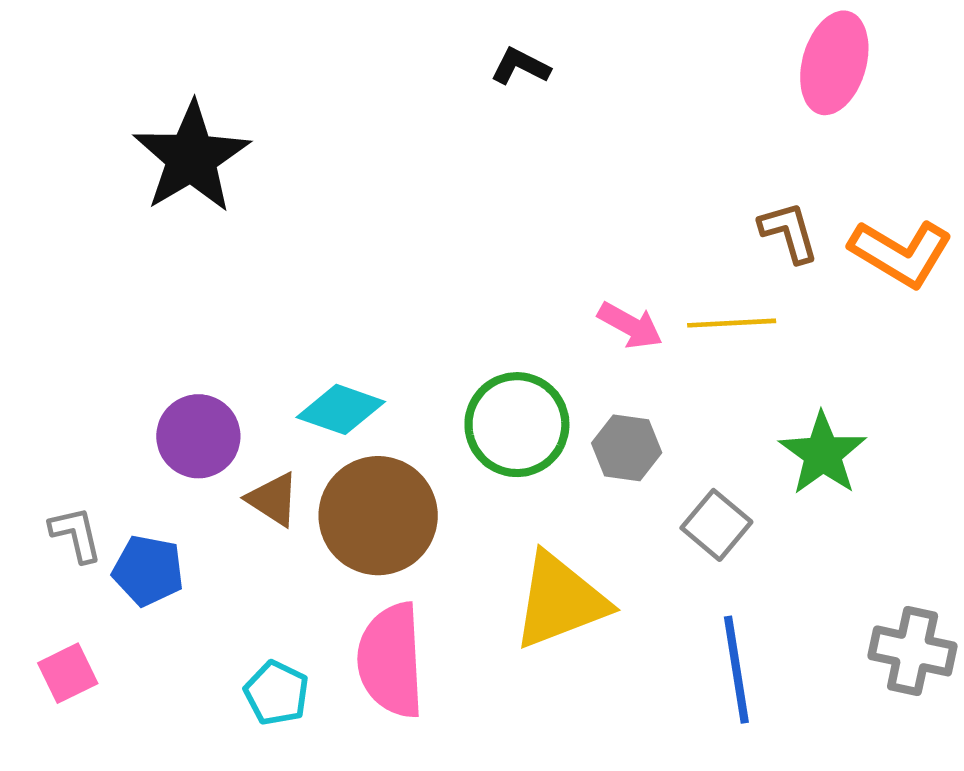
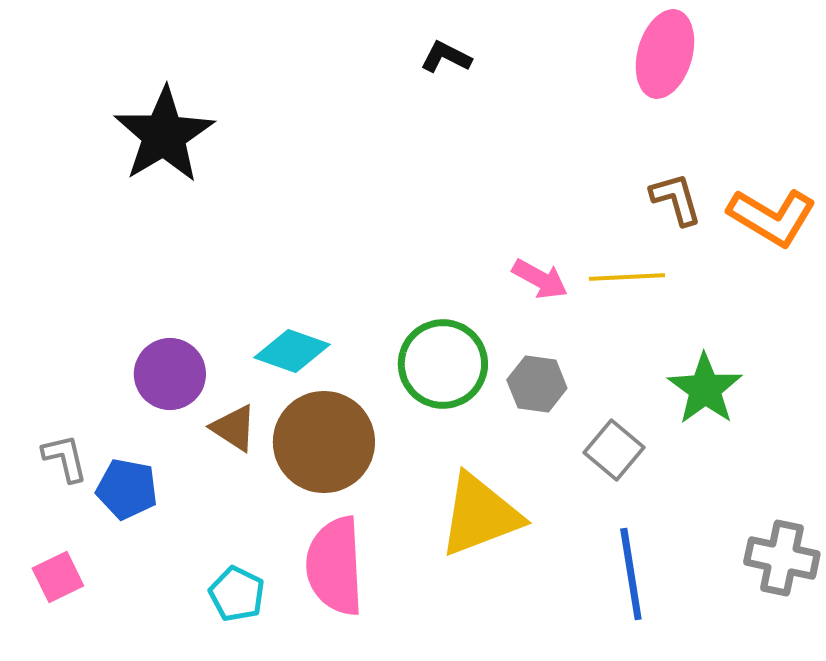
pink ellipse: (834, 63) -> (665, 54), moved

